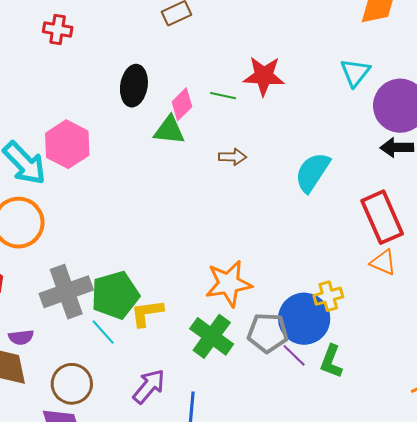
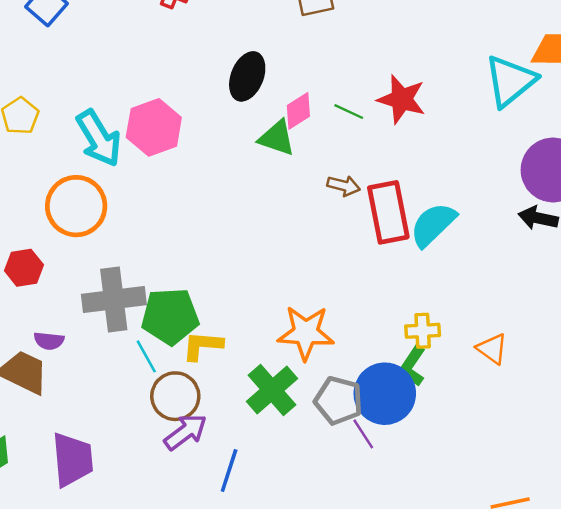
cyan triangle: (355, 72) -> (510, 81), moved, size x1.5
red rectangle: (382, 217) -> (388, 212), moved
yellow cross: (328, 296) -> (423, 331), moved
green L-shape: (331, 361) -> (412, 366), moved
brown circle: (72, 384) -> (175, 396), moved

